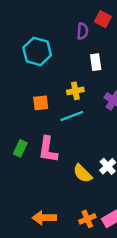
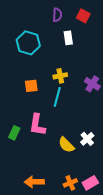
purple semicircle: (83, 31) -> (57, 15), moved
white rectangle: (96, 62) -> (68, 38), moved
cyan line: (72, 116) -> (57, 97), turned -54
green rectangle: (20, 148) -> (14, 133), moved

